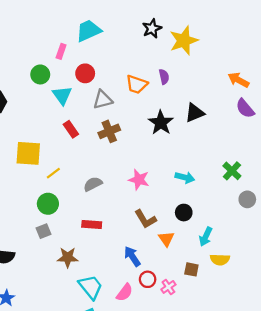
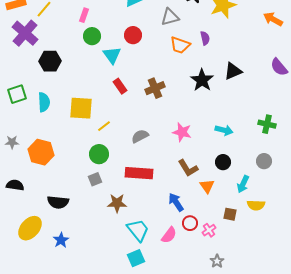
pink rectangle: (61, 51) -> (84, 15), moved
orange arrow: (239, 80) -> (273, 19), moved
gray triangle: (103, 100) -> (170, 17), moved
green cross: (232, 171) -> (267, 124), turned -30
gray circle: (247, 199) -> (264, 161), moved
red rectangle: (92, 225) -> (139, 173), size x1.5

